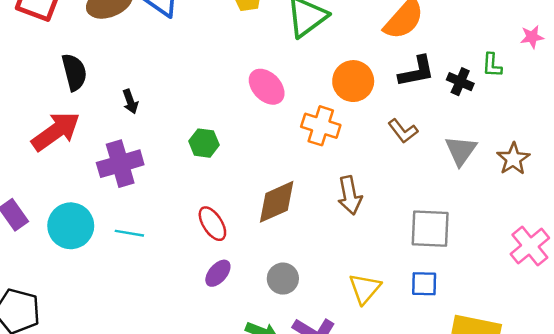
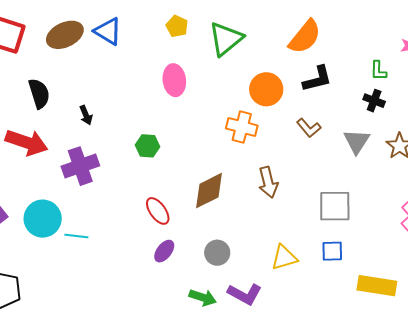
black cross: (460, 82) -> (374, 101), moved
pink ellipse: (267, 87) -> (174, 80), moved, turned 40
red arrow: (56, 131) -> (27, 142), turned 57
cyan line: (129, 233) -> (76, 236), moved
yellow triangle: (365, 289) -> (284, 258), turned 36

